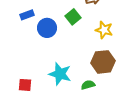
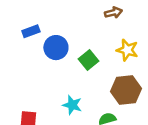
green square: (73, 17) -> (88, 60), moved
cyan star: (60, 74) -> (72, 105), size x0.7

